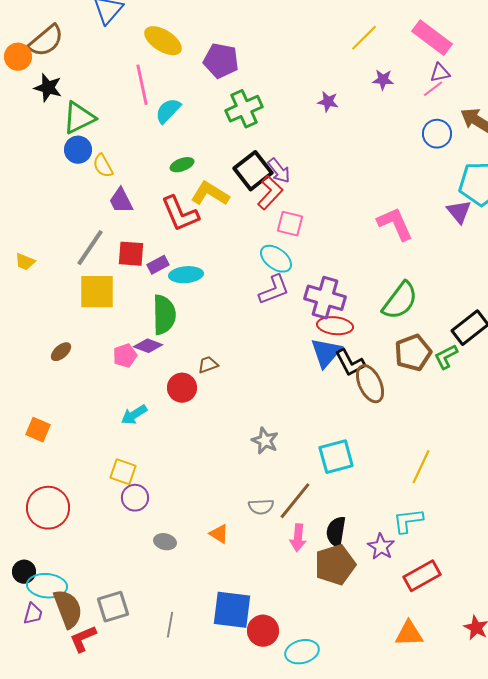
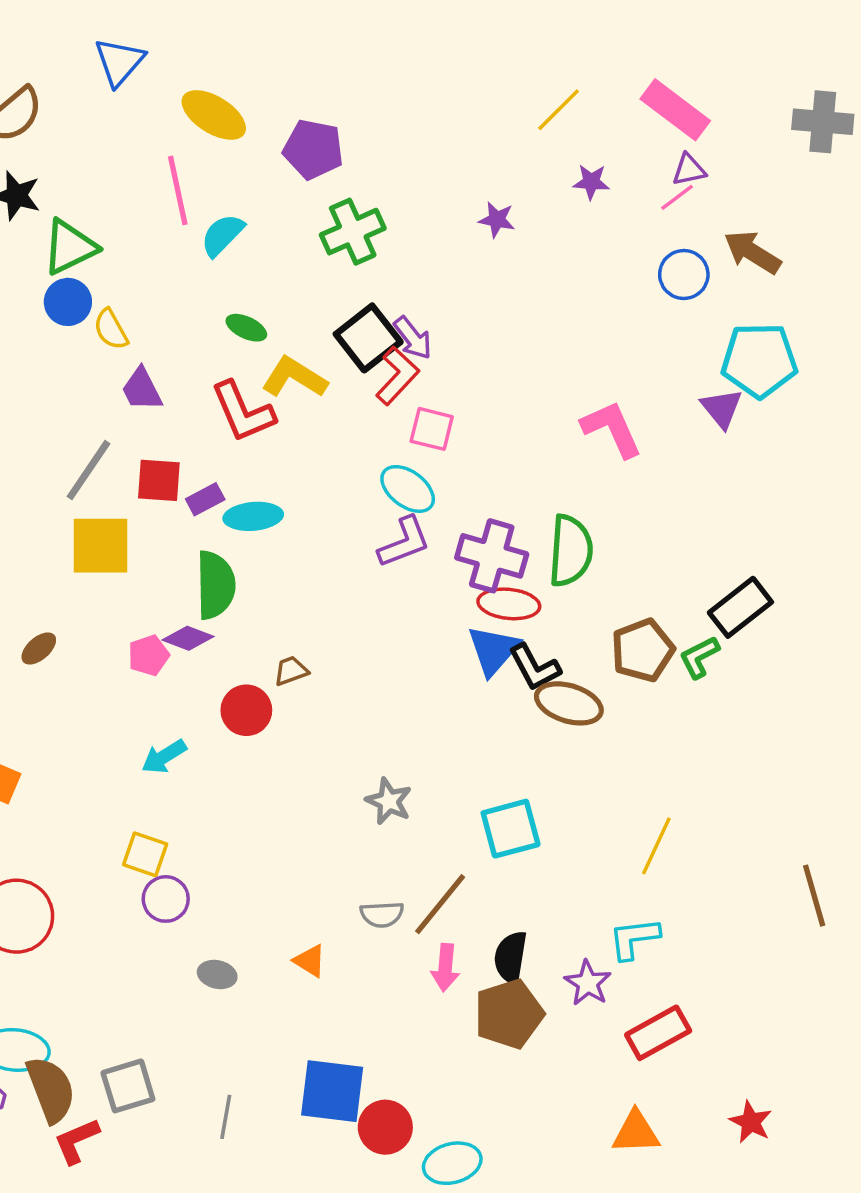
green ellipse: (182, 165) -> (246, 328), turned 45
green semicircle: (400, 301) -> (571, 551), moved, turned -33
brown ellipse: (370, 384) -> (569, 703), turned -48

